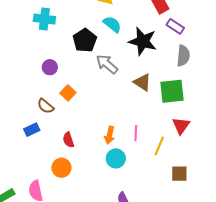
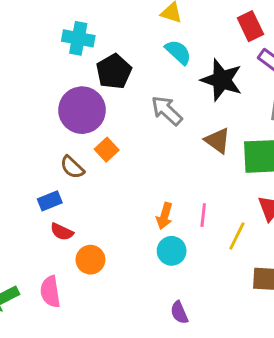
black pentagon: (85, 40) -> (114, 71), moved
purple circle: (50, 67) -> (82, 110), size x2.0
red semicircle: (68, 140) -> (62, 232), moved, turned -49

